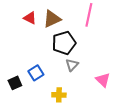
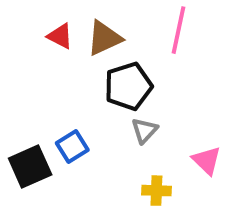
black square: (15, 83) -> (30, 166), size x1.5
yellow cross: (59, 95) -> (156, 191), moved

